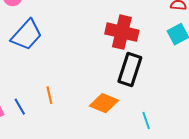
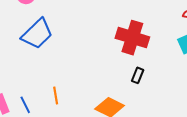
black rectangle: (130, 70) -> (138, 75), size x0.5

